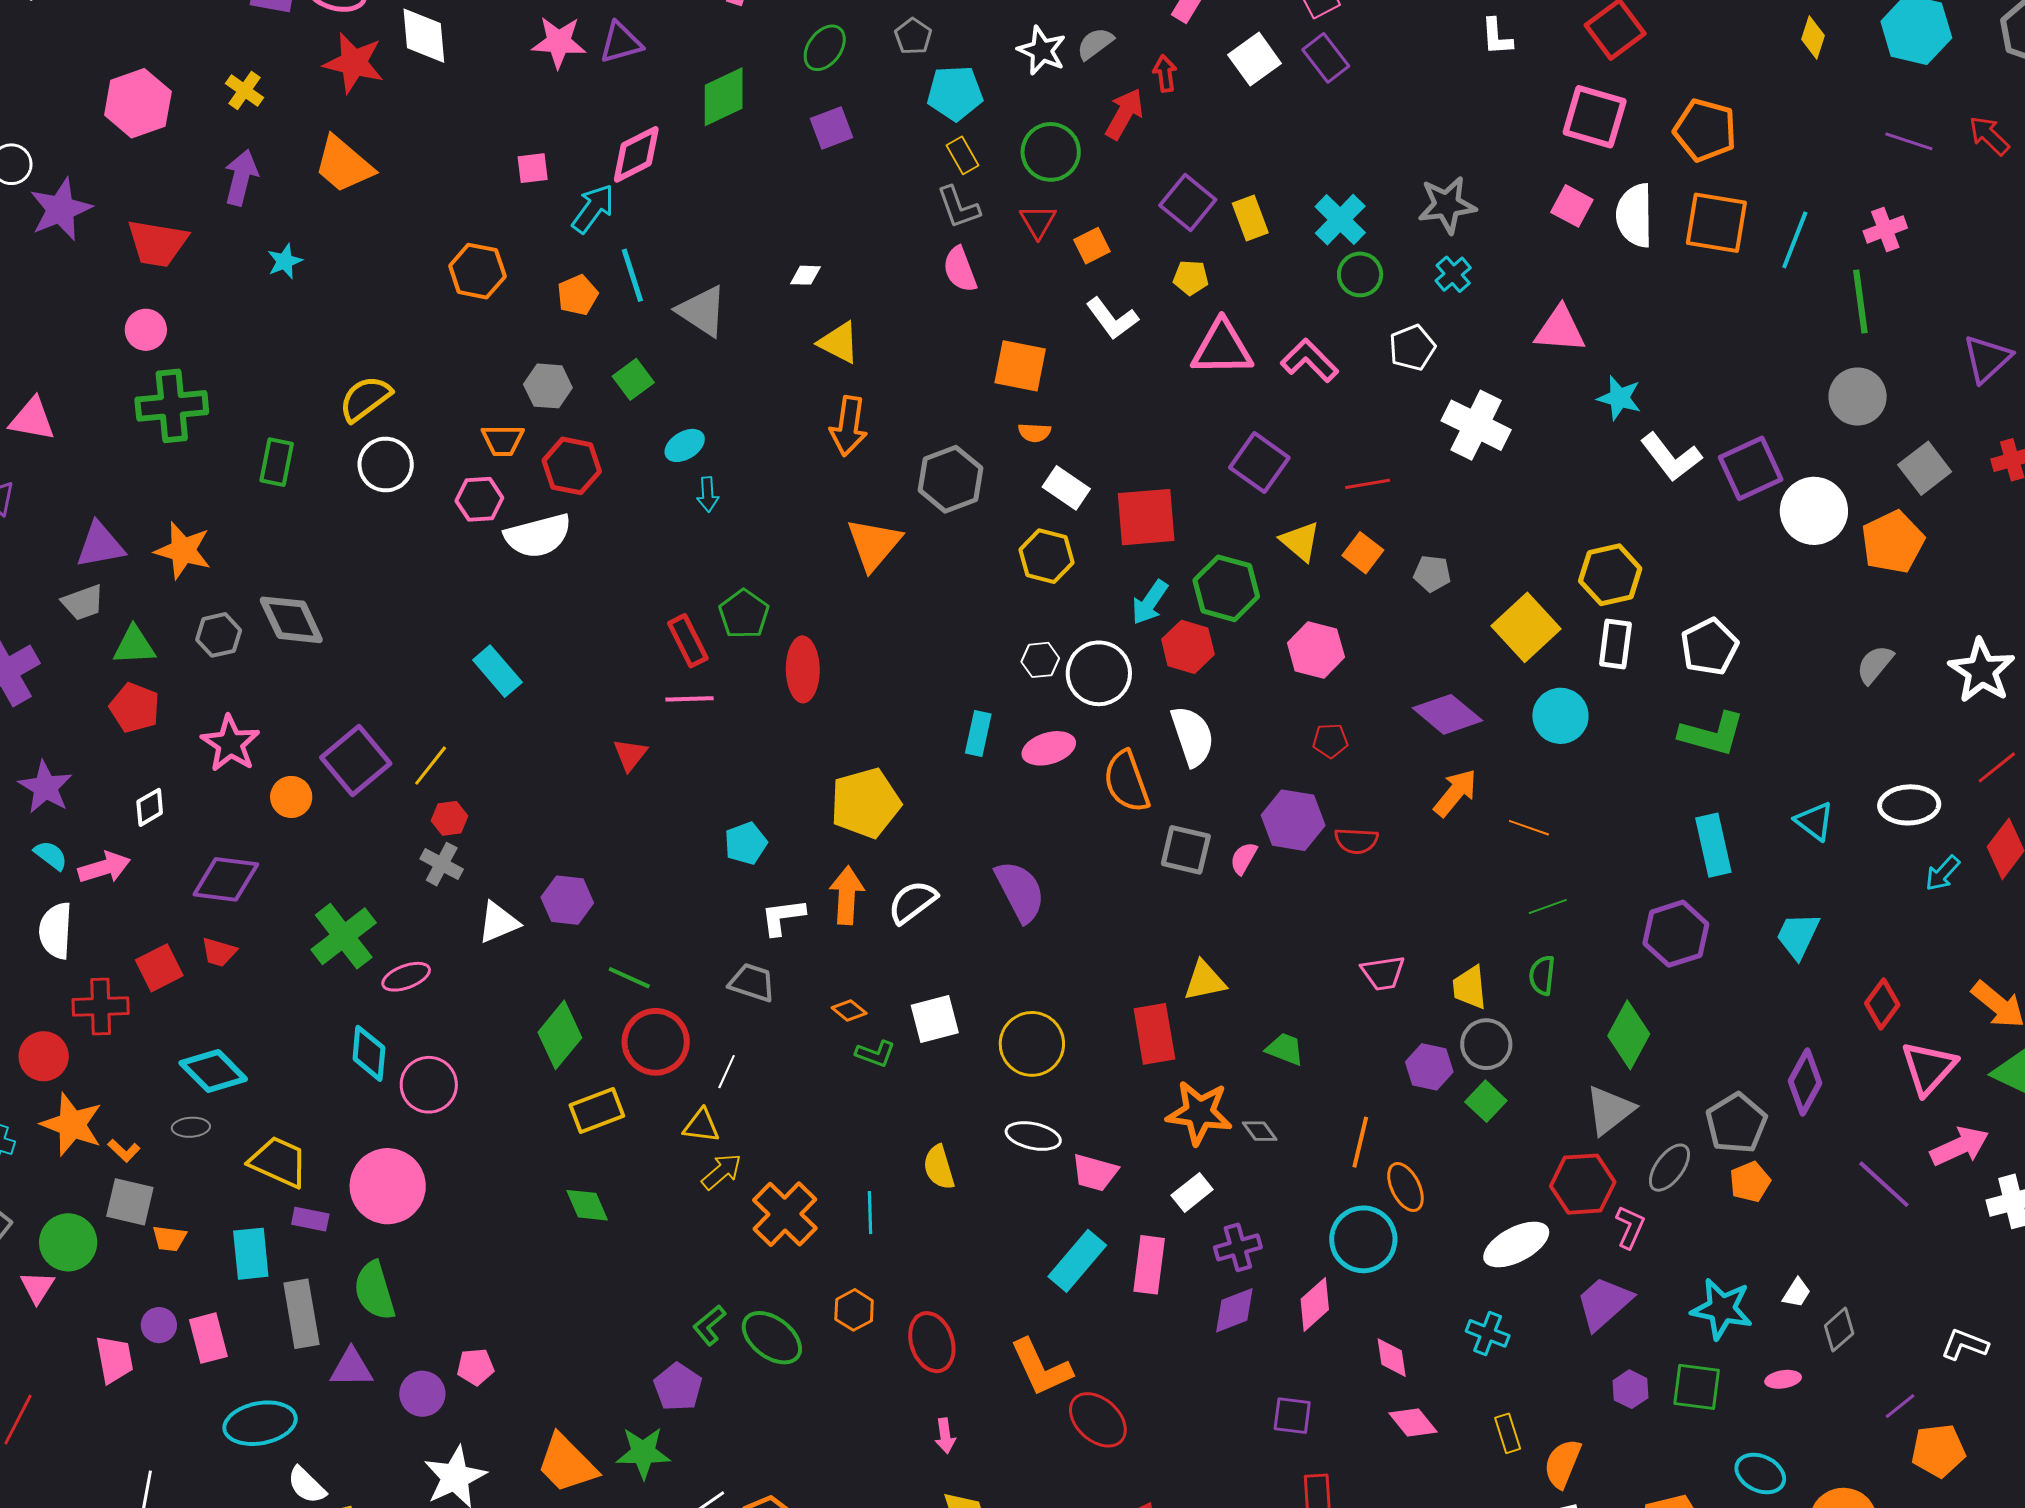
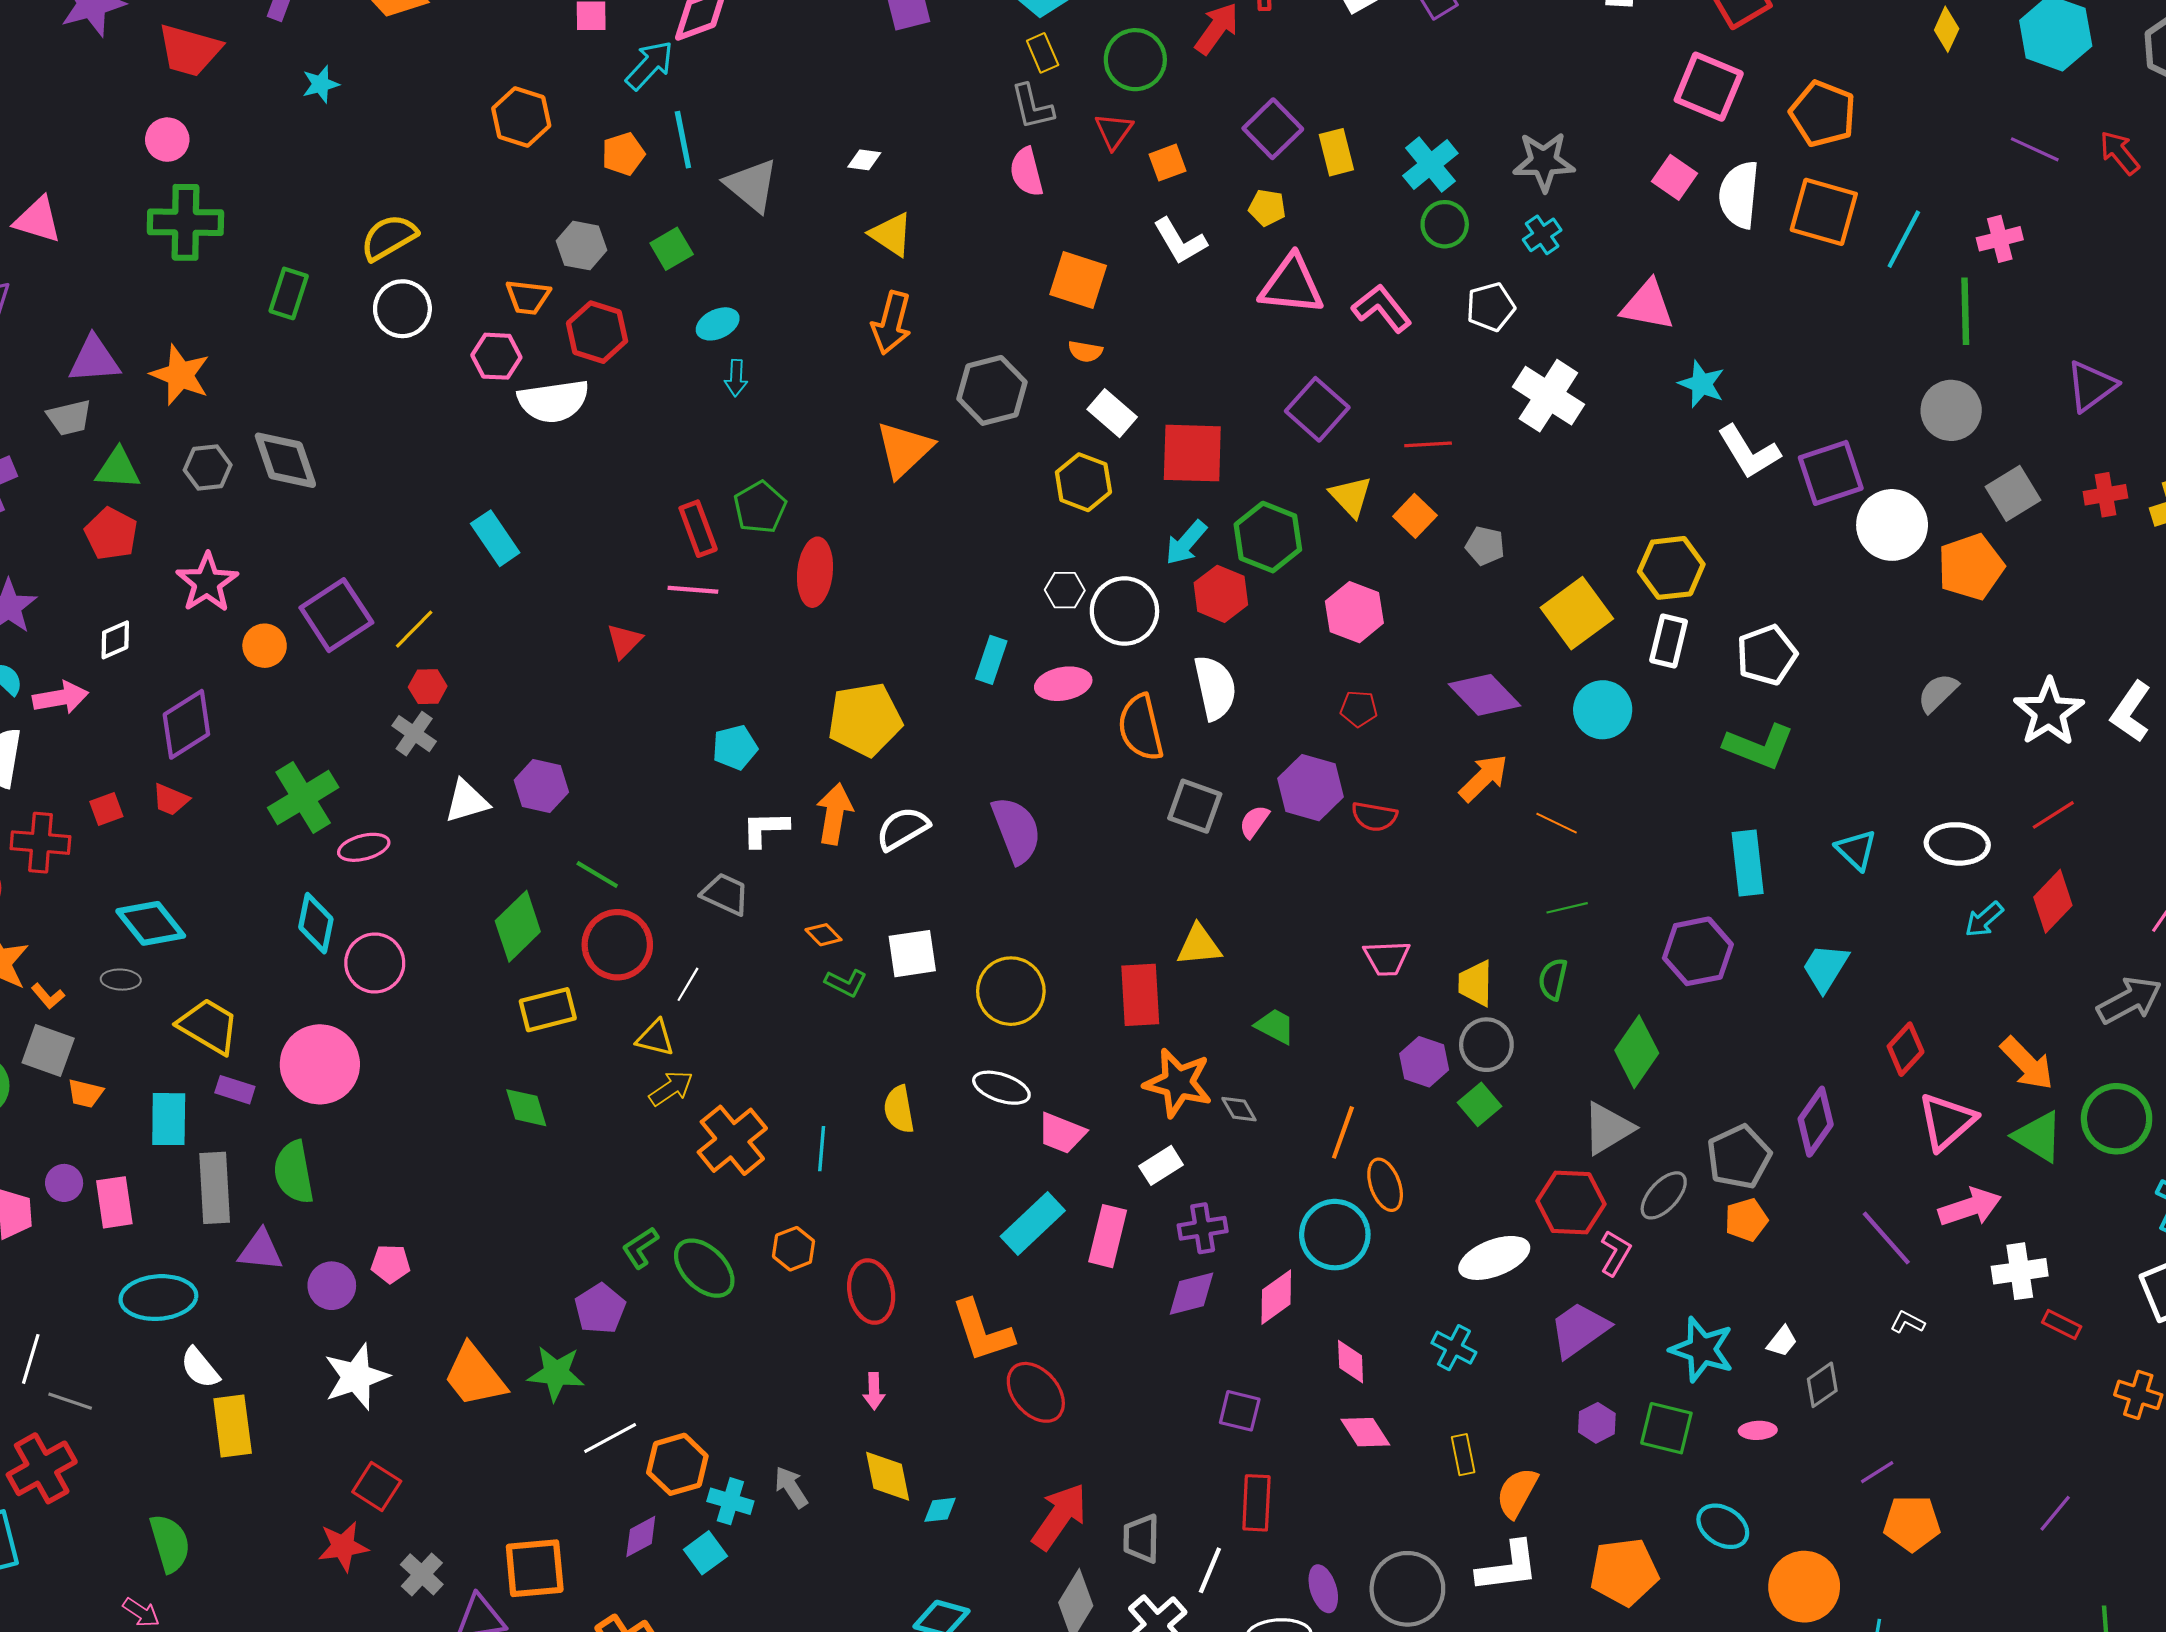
purple diamond: (226, 879) -> (186, 724), turned -46
red square: (159, 968) -> (106, 809), size x0.7
white L-shape: (1965, 1345) -> (1907, 1322), moved, size x0.7

